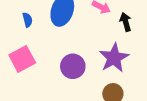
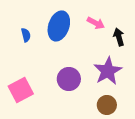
pink square: (22, 59) -> (21, 90), moved

